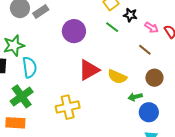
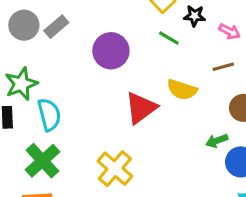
brown line: (145, 50) -> (223, 67), turned -48
yellow semicircle: (117, 77) -> (182, 90), moved
yellow cross: (68, 107) -> (115, 169), turned -30

